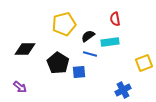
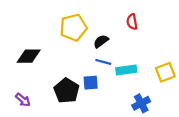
cyan rectangle: (110, 42) -> (126, 70), moved
black pentagon: (58, 63) -> (67, 91), moved

